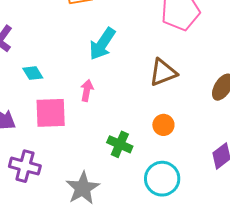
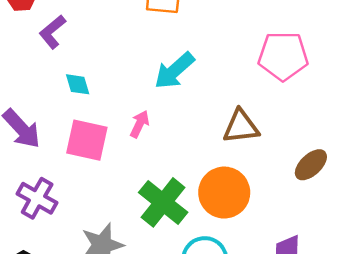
orange circle: (163, 125) -> (224, 193), size x1.8
green cross: (120, 144) -> (163, 202), size x1.5

